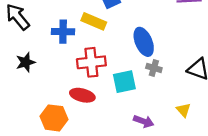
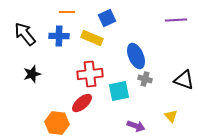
blue cross: (63, 32) -> (59, 36), moved
red ellipse: (82, 95) -> (82, 103), turned -55

